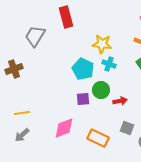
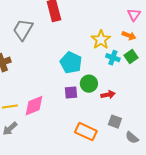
yellow star: (102, 44) -> (101, 40), moved, turned 30
cyan cross: (109, 64) -> (113, 58), moved
pink diamond: (64, 128) -> (34, 106), moved

